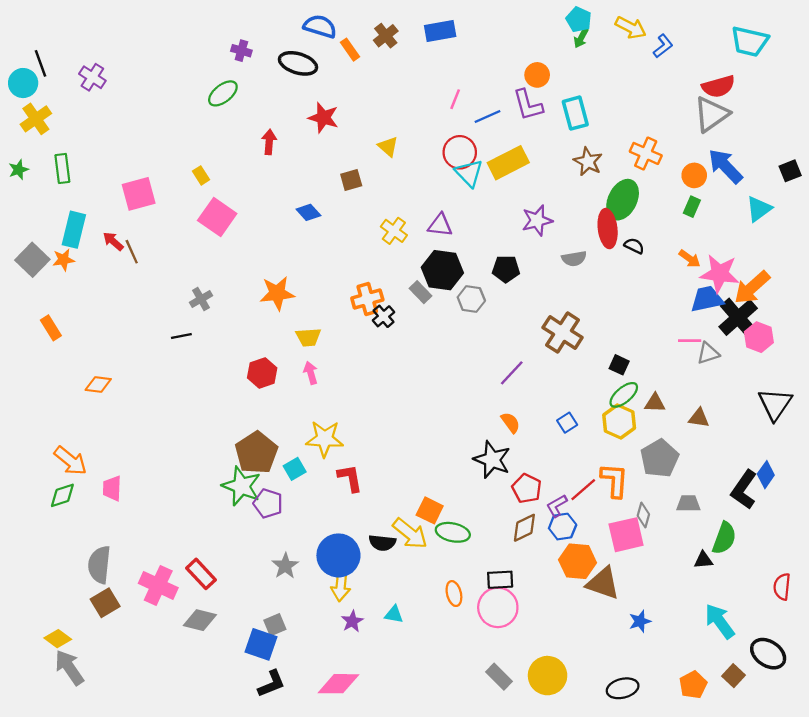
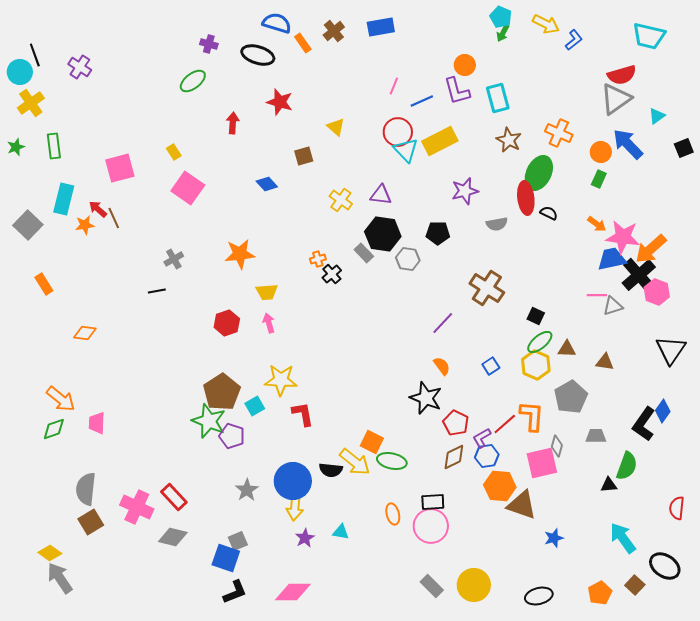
cyan triangle: (759, 209) -> (657, 116), moved, size x0.7
orange star: (64, 260) -> (85, 225), moved
orange cross: (367, 299) -> (318, 259), size x0.6

